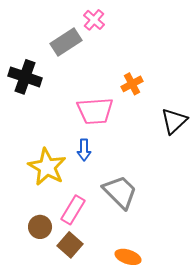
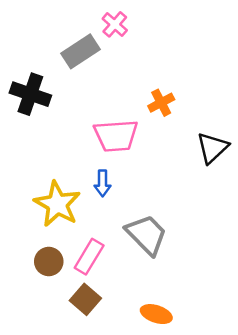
brown circle: (40, 227) -> (49, 261), moved

